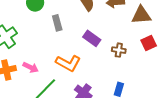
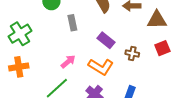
orange L-shape: (68, 63) -> (101, 67), moved
pink arrow: (31, 67) -> (68, 62), moved, turned -70

